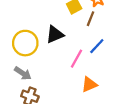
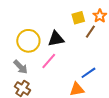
blue line: (97, 46) -> (88, 73), moved
pink line: (76, 59) -> (49, 61), moved

